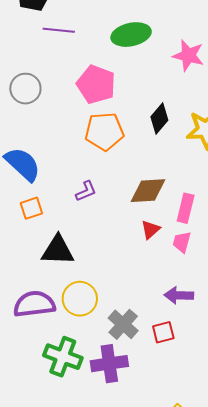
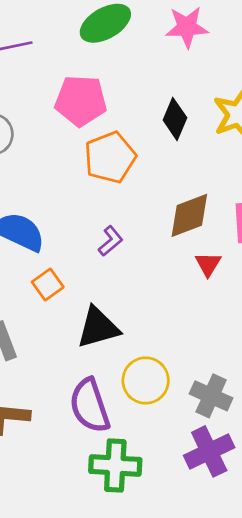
purple semicircle: (34, 304) -> (90, 406), turned -84
green cross: (63, 357) -> (115, 465), moved

